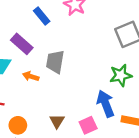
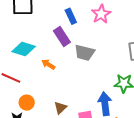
purple rectangle: (22, 44) -> (62, 36), moved
gray trapezoid: (55, 62) -> (85, 53), moved, turned -100

